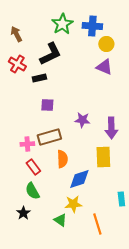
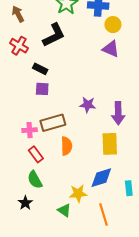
black rectangle: (39, 78) -> (40, 69), moved, turned 40
purple square: (47, 105) -> (42, 89), moved
blue diamond: (79, 179) -> (101, 178), moved

